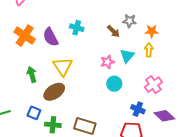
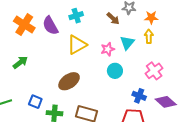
cyan cross: (77, 28) -> (76, 16), turned -32
yellow triangle: (63, 66) -> (77, 45), moved, turned 35
green arrow: (32, 74) -> (20, 62), moved, turned 70
brown ellipse: (54, 92) -> (69, 81), moved

